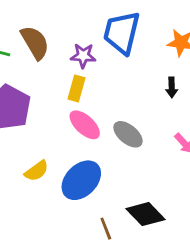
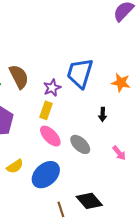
purple star: (83, 56) -> (52, 88), turned -30
black arrow: (172, 87) -> (103, 114), moved

